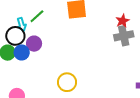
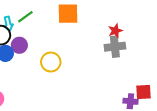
yellow circle: (67, 82) -> (51, 62), moved

